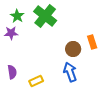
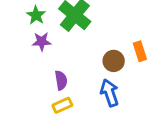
purple star: (11, 33) -> (42, 42), moved
purple semicircle: (12, 72) -> (61, 80), moved

